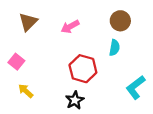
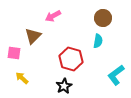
brown triangle: (28, 22) -> (33, 36), moved
pink arrow: (70, 27) -> (53, 16), moved
pink square: (16, 62) -> (14, 53), turned -32

